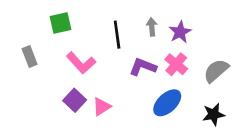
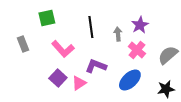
gray arrow: (152, 27) -> (118, 34), moved
purple L-shape: (143, 67) -> (96, 66), moved

